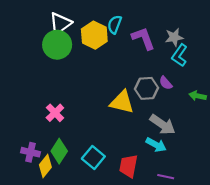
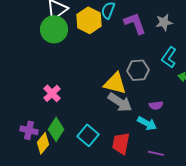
cyan L-shape: (179, 55) -> (169, 57), moved
purple semicircle: (166, 83) -> (156, 105), moved, turned -56
gray arrow: (162, 124) -> (120, 102), moved

